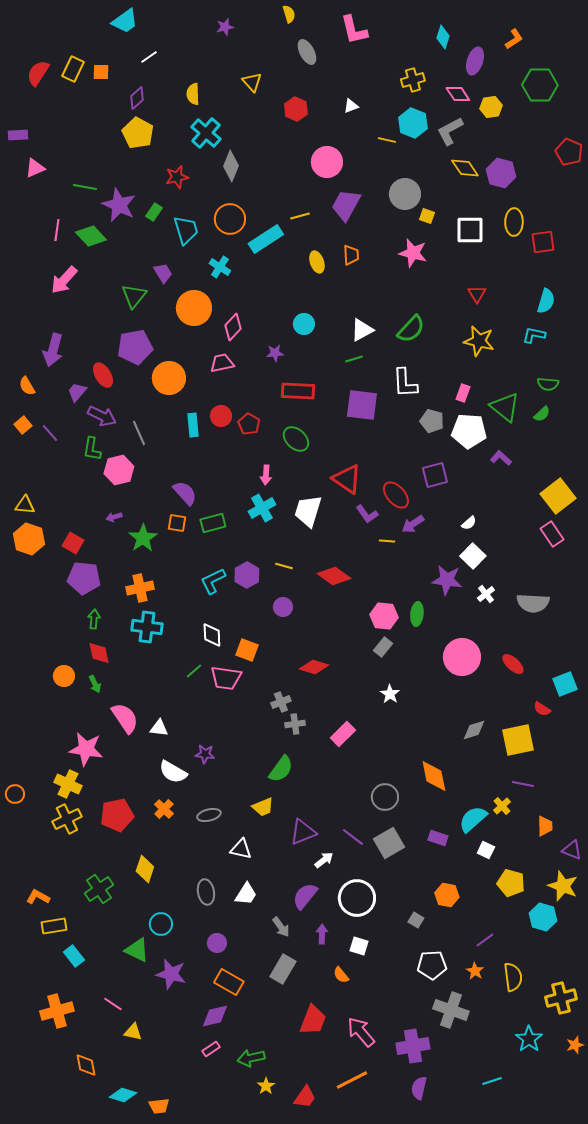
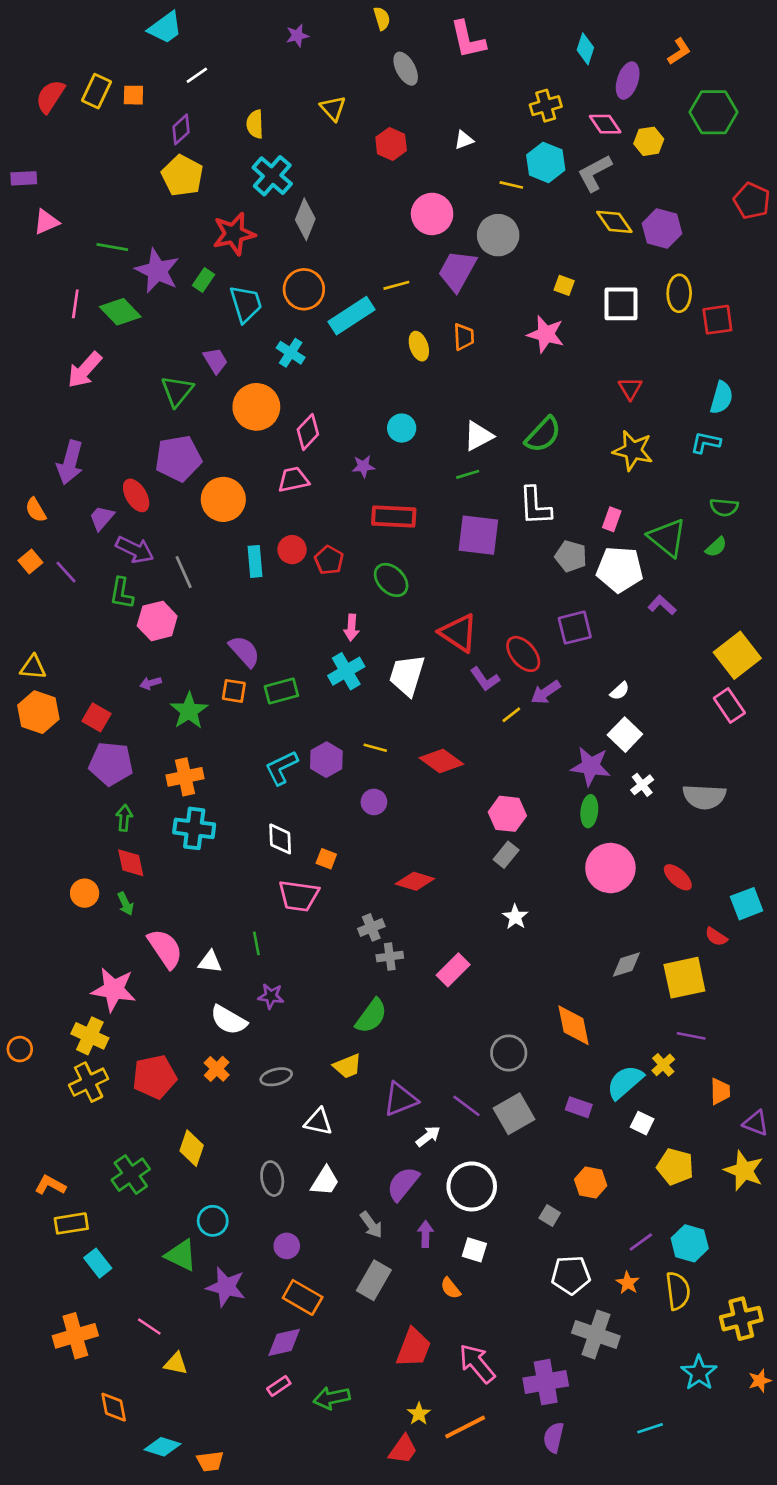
red star: (177, 177) -> (234, 234), size x1.4
gray circle: (405, 194) -> (498, 235), moved
yellow line: (387, 541) -> (511, 715), turned -42
green ellipse: (417, 614) -> (589, 811), moved
orange square: (247, 650) -> (326, 859), size x0.7
green line: (194, 671) -> (256, 943), moved, turned -60
cyan hexagon: (543, 917) -> (690, 1243), moved
yellow star: (266, 1086) -> (419, 1414), moved

